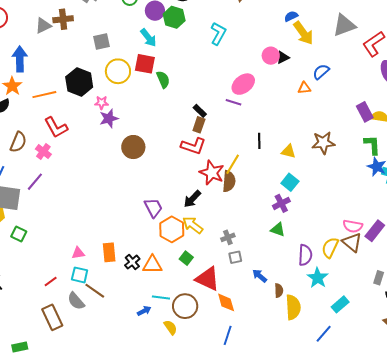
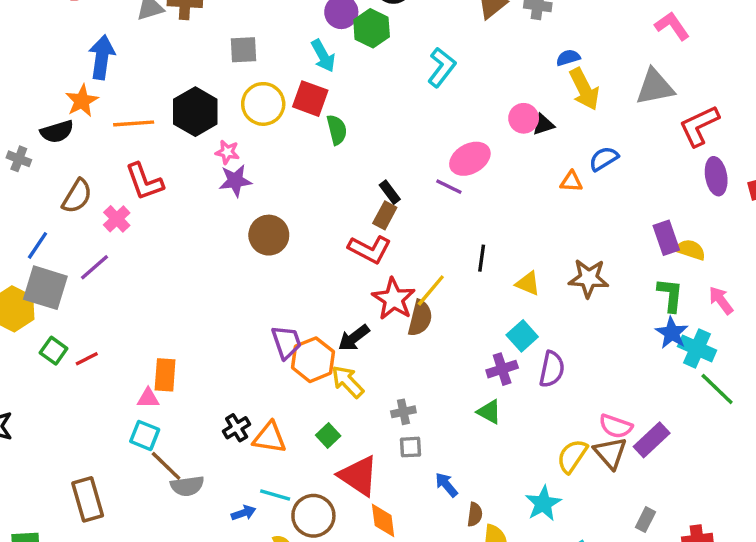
orange hexagon: (172, 229) -> (313, 360), moved
orange rectangle: (109, 252) -> (165, 375), moved
purple semicircle: (305, 255) -> (552, 369), moved
red line: (51, 281) -> (87, 359), moved
gray semicircle: (76, 301) -> (187, 486), moved, turned -66

